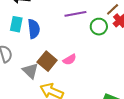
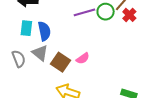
green circle: (99, 27) -> (106, 12), moved
gray triangle: (30, 71) -> (40, 53), moved

